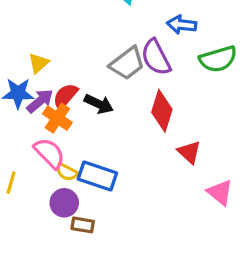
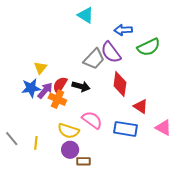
pink semicircle: (49, 153) -> (92, 120), moved
yellow semicircle: (67, 172) -> (68, 131), size x1.5
blue rectangle: (97, 176) -> (125, 129), moved

